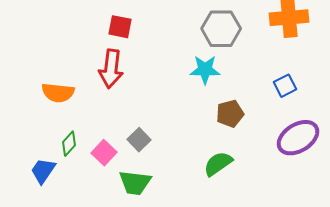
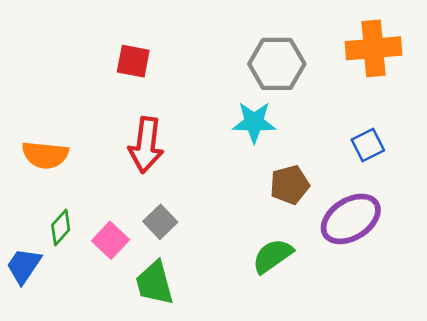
red arrow: (111, 69) -> (146, 145), moved
purple ellipse: (298, 138) -> (351, 219), moved
green trapezoid: (135, 183) -> (155, 283), turned 68

